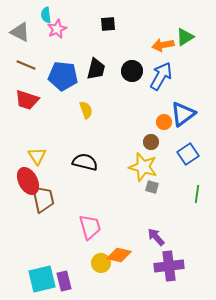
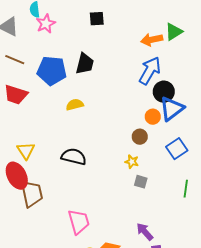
black circle: (132, 71) -> (164, 92), moved
yellow semicircle: (86, 110) -> (75, 105), turned -84
yellow star: (143, 167) -> (132, 162), size x0.5

